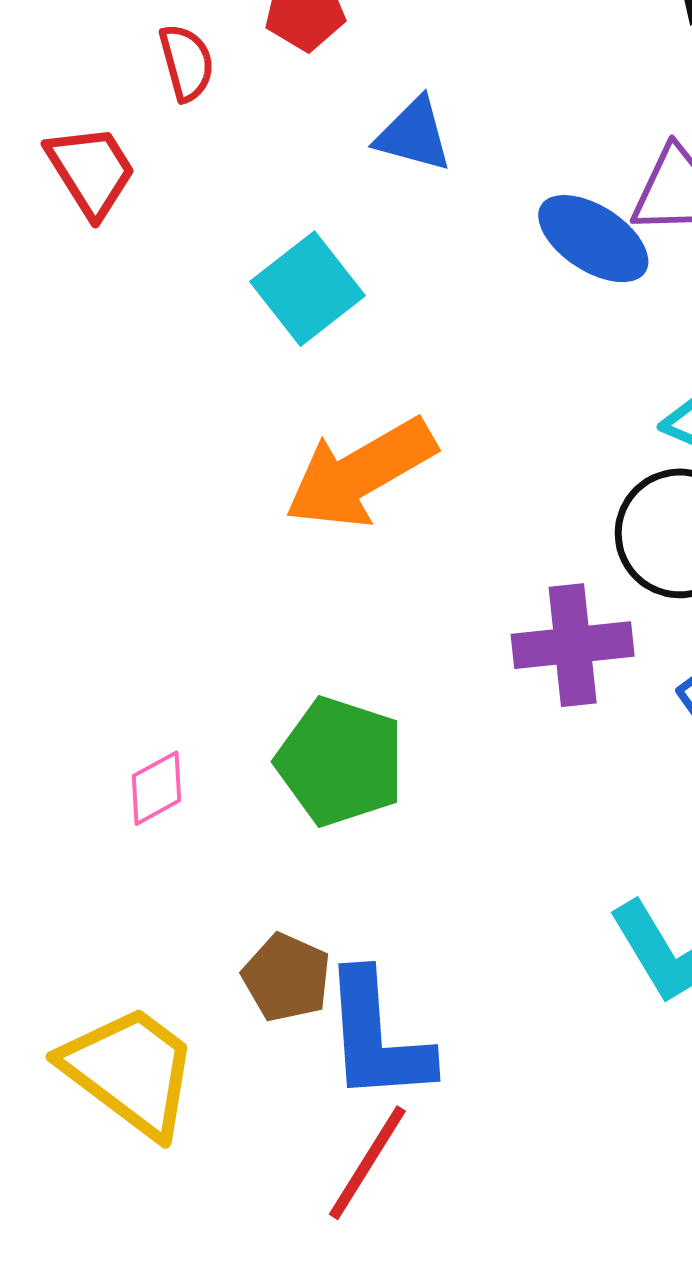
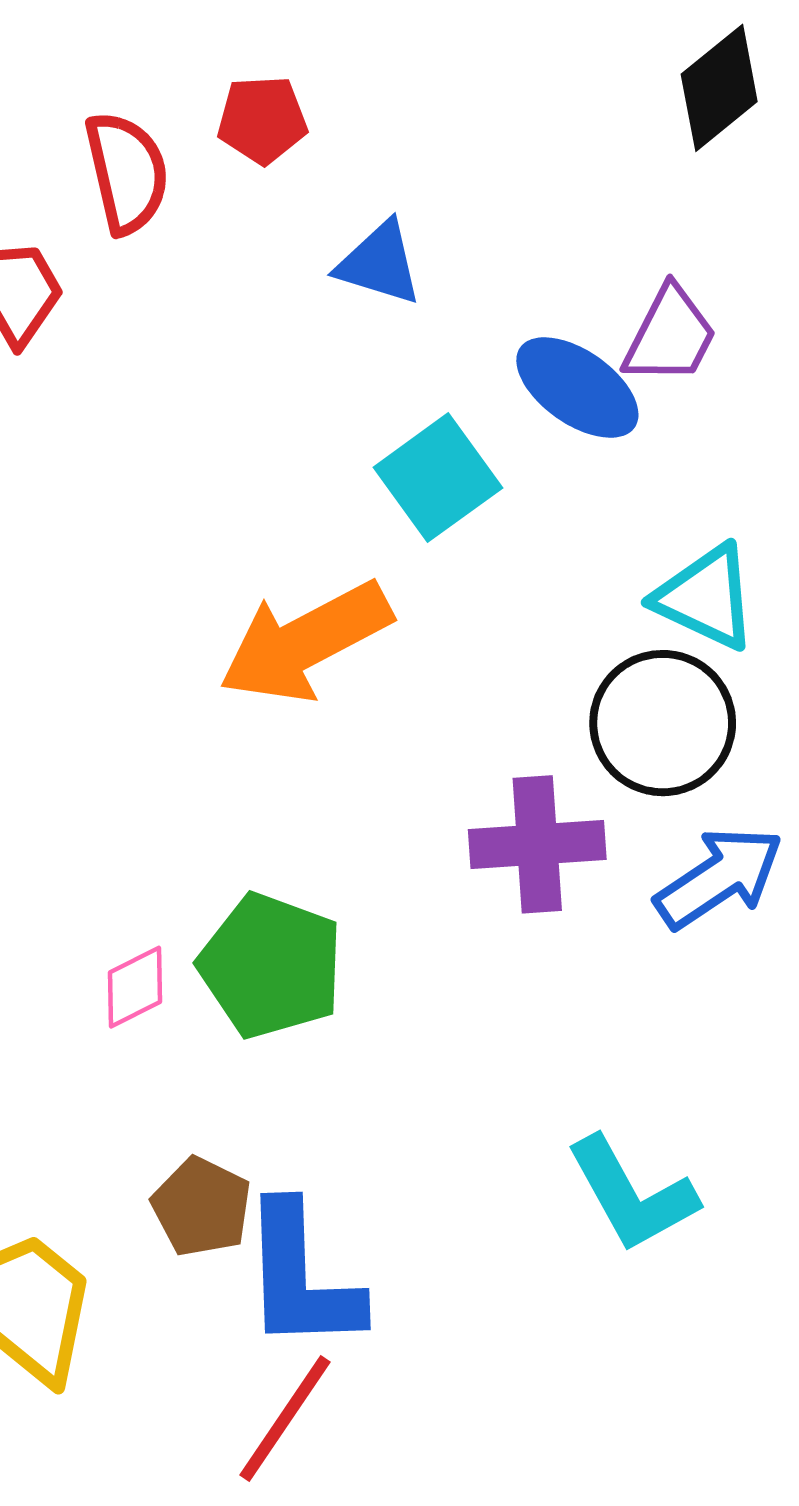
red semicircle: (187, 63) -> (127, 173), size x1.4
cyan square: (308, 289) -> (438, 478), moved
pink diamond: (156, 788) -> (135, 987), moved

